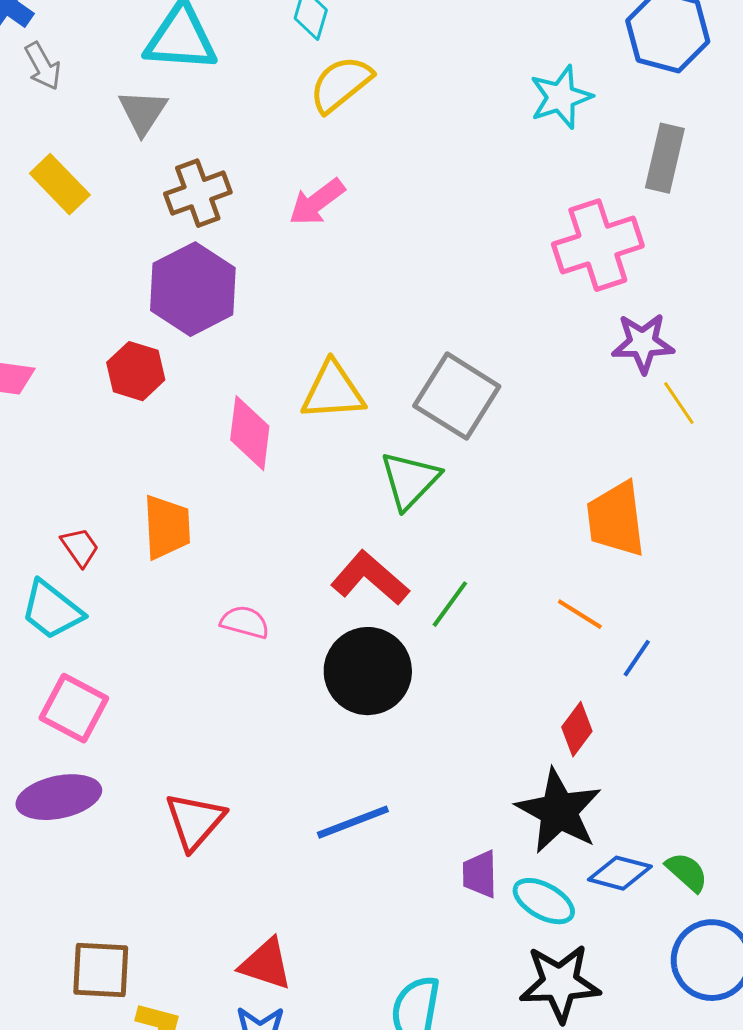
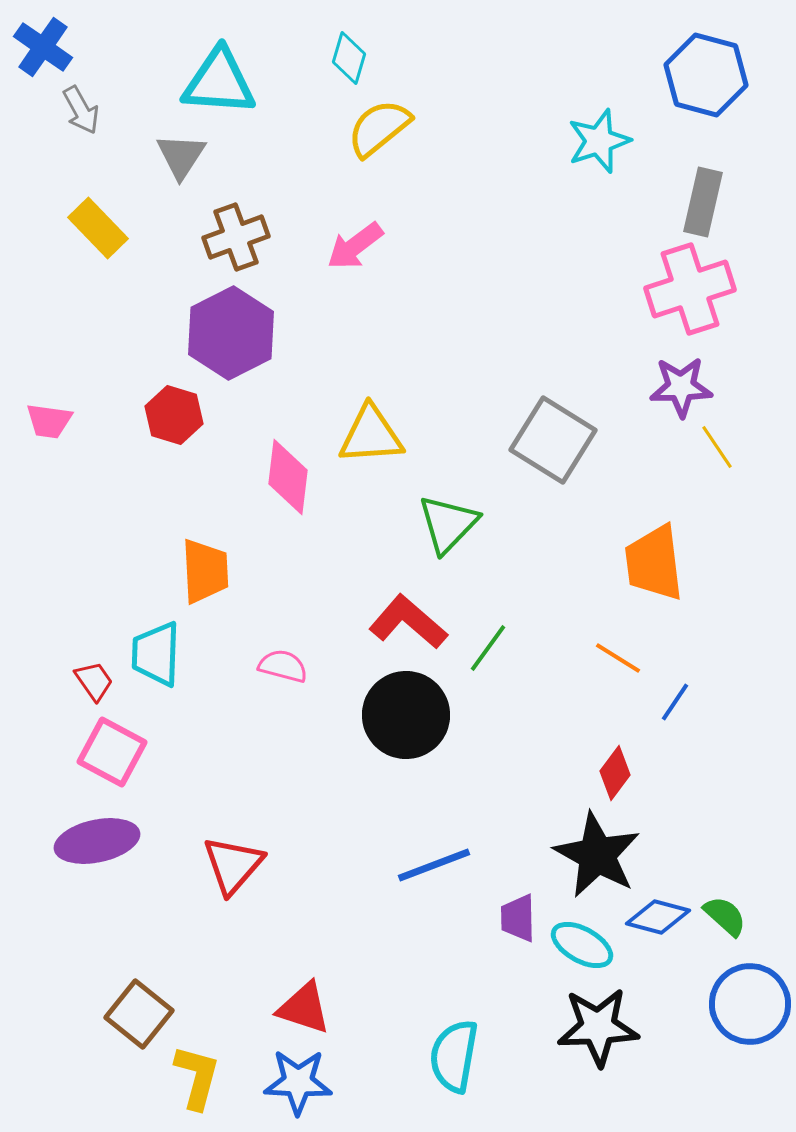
pink cross: (598, 245) -> (690, 289), moved
gray square: (457, 396) -> (553, 440), moved
red trapezoid: (80, 547) -> (94, 681), moved
cyan trapezoid: (52, 610) -> (156, 654), moved, turned 54
blue line: (353, 822) -> (434, 865), moved
brown square: (101, 970) -> (139, 1014), turned 36

